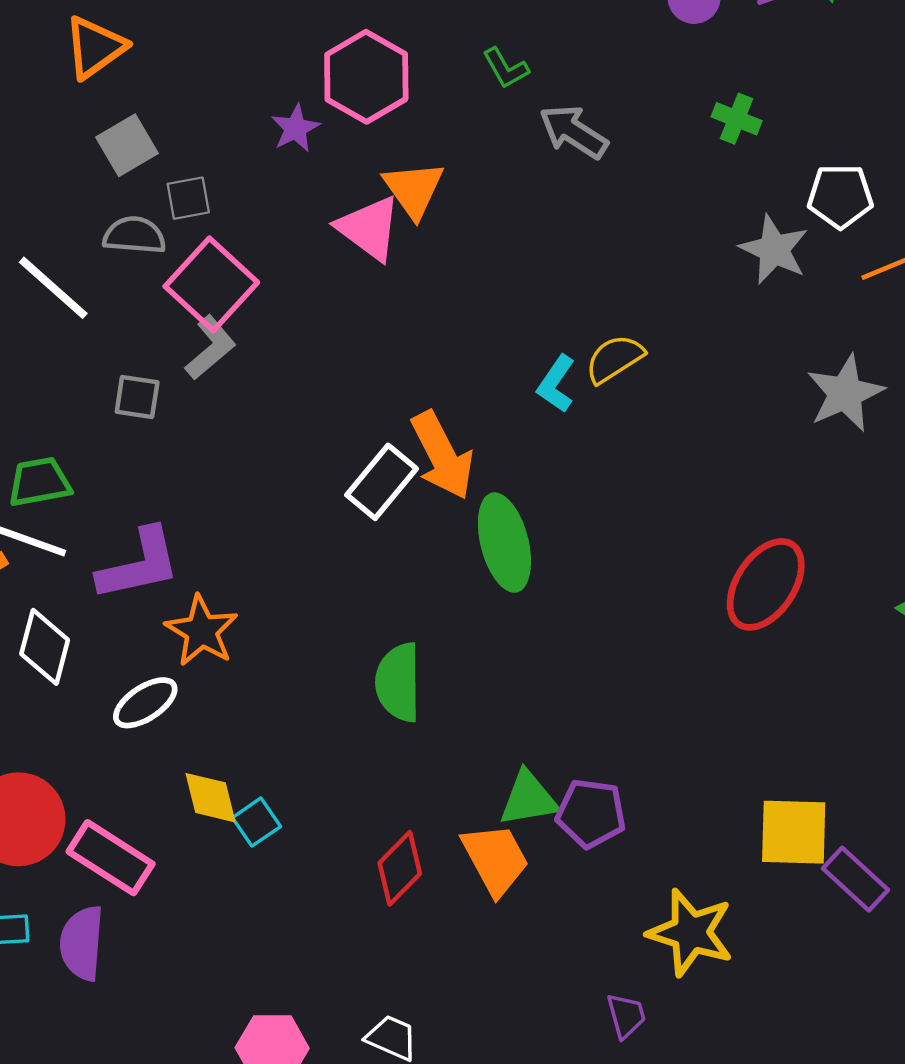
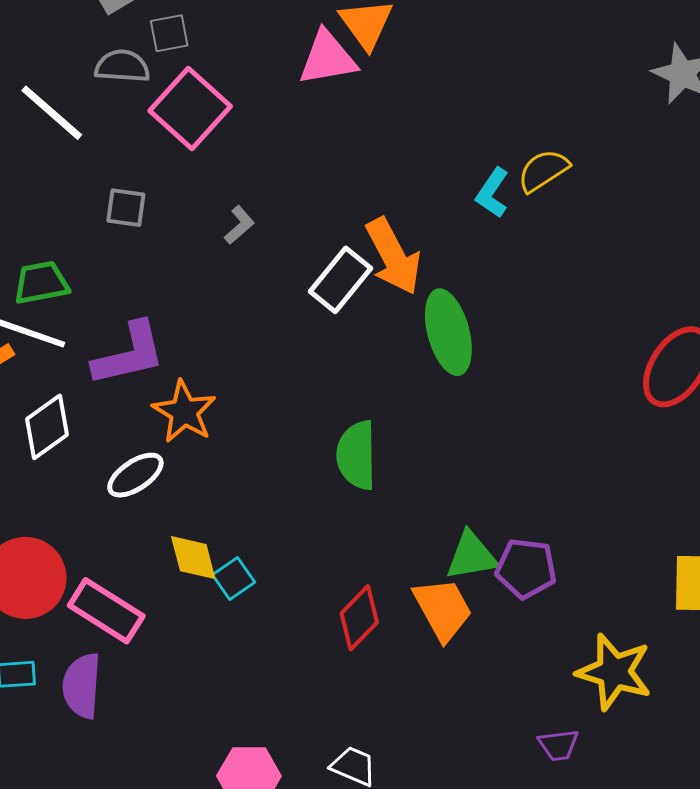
pink triangle: (369, 228) -> (328, 58), turned -46
gray L-shape: (210, 348) -> (239, 225), moved, size x0.7
white diamond: (45, 647) -> (47, 427), turned 40
purple trapezoid: (626, 1016) -> (558, 745), turned 99

